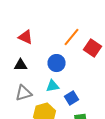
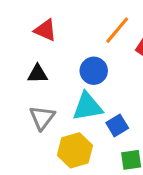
cyan triangle: (53, 86) -> (87, 107), size x1.5
gray triangle: (24, 93) -> (42, 118), turned -36

